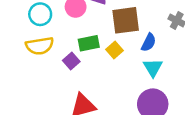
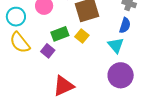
blue semicircle: (149, 42) -> (125, 25), moved
yellow semicircle: (40, 46) -> (20, 43), turned 70

